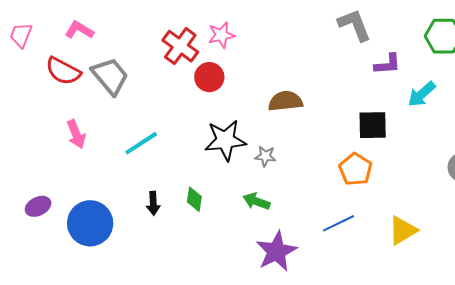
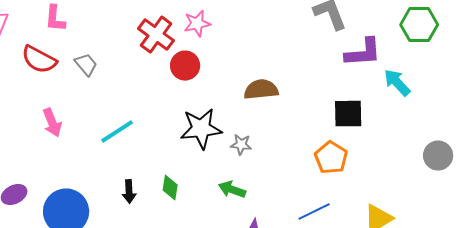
pink L-shape: (79, 30) -> (55, 19), turned -116
purple L-shape: (388, 64) -> (363, 53), size x1.4
gray trapezoid: (110, 76) -> (86, 65), size x0.6
cyan arrow: (422, 94) -> (397, 83), turned 88

